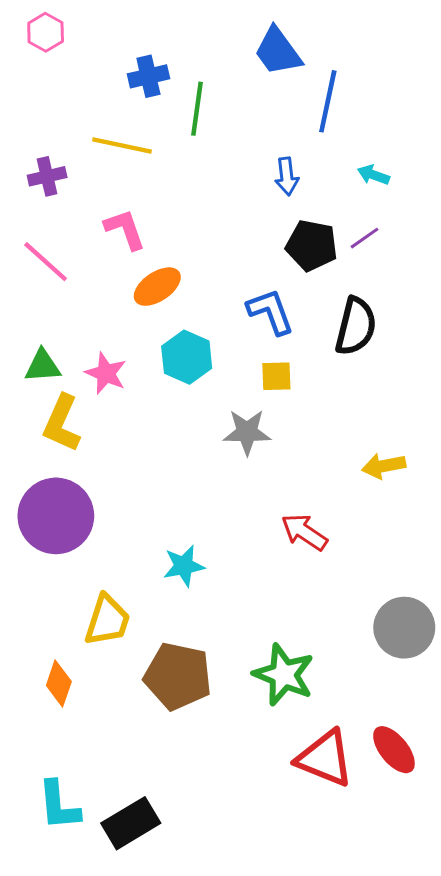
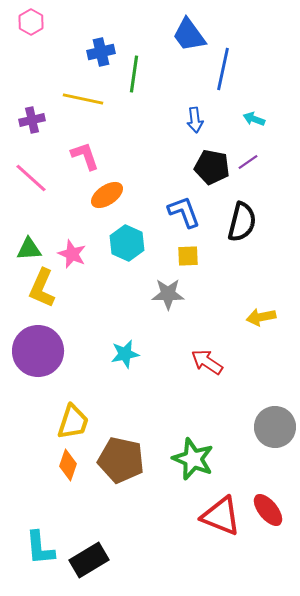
cyan star: (184, 566) -> (125, 354), moved
orange diamond: (59, 684) -> (68, 465), moved

